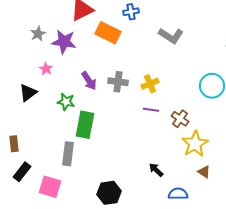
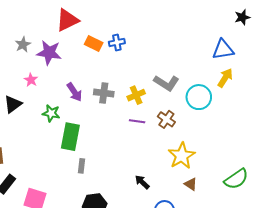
blue cross: (131, 12) -> (117, 42), moved
orange rectangle: (108, 33) -> (94, 43), size x0.7
gray L-shape: (171, 36) -> (166, 83), moved
brown cross: (180, 119) -> (166, 119), moved
gray rectangle: (68, 154) -> (81, 166), moved, size x0.6

